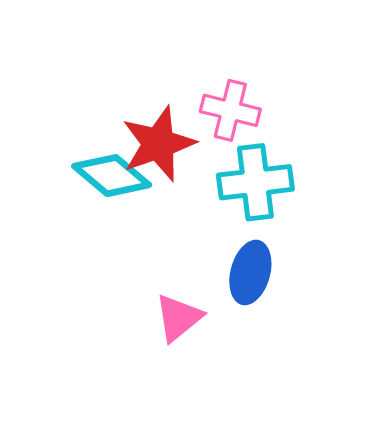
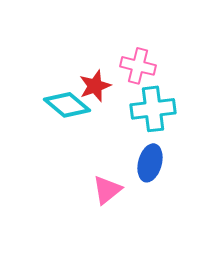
red star: (158, 144) -> (95, 86), size x0.7

